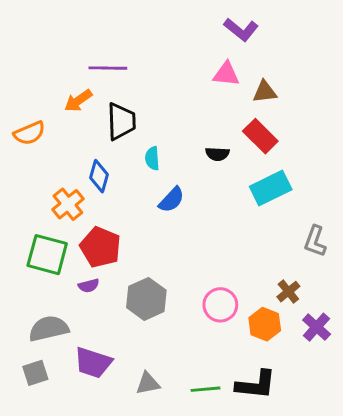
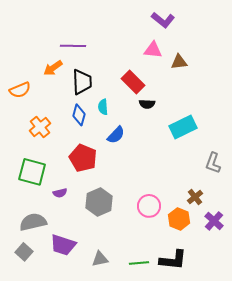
red rectangle: (260, 136) -> (133, 82), moved
blue diamond: (99, 176) -> (79, 115), moved
orange cross: (68, 204) -> (40, 127), moved
red pentagon: (100, 247) -> (83, 158), moved
gray square: (35, 373) -> (24, 252), turned -30

